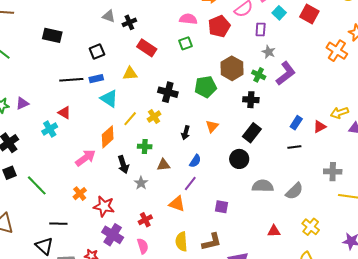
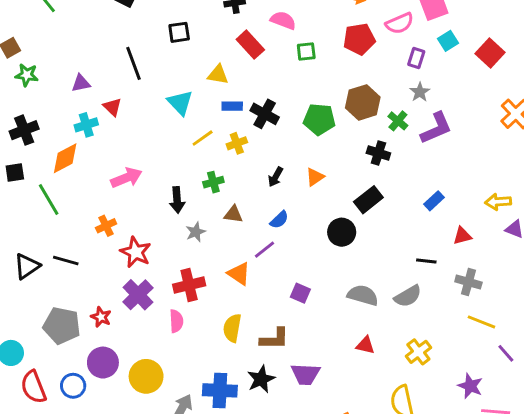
pink semicircle: (188, 19) -> (283, 20), moved
blue rectangle: (96, 79) -> (232, 106), moved
black line: (71, 80) -> (134, 63), turned 60
purple triangle: (22, 103) -> (81, 83), moved
red triangle: (320, 127) -> (462, 236), moved
orange diamond: (108, 137) -> (65, 158), moved
green cross: (145, 146) -> (213, 182), turned -32
black line: (294, 147) -> (426, 261), moved
gray semicircle: (263, 186) -> (363, 295), moved
red cross: (145, 220) -> (189, 285), size x1.5
black triangle: (44, 246) -> (27, 266), moved, turned 30

